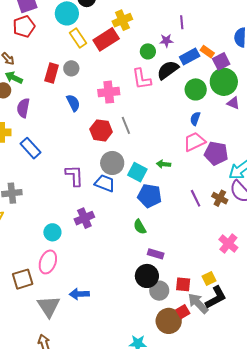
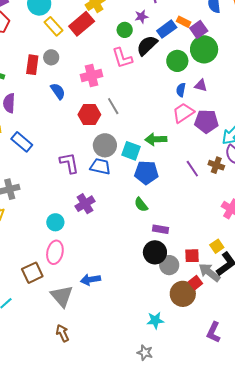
purple triangle: (233, 103) -> (201, 85), moved
green arrow: (163, 164) -> (156, 139), size x1.5

